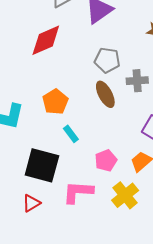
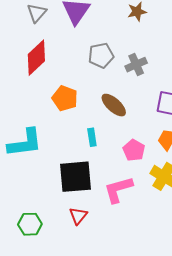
brown ellipse: (105, 94) -> (114, 105), moved
orange pentagon: (55, 102) -> (65, 98), moved
cyan rectangle: (71, 134) -> (92, 137), turned 48

